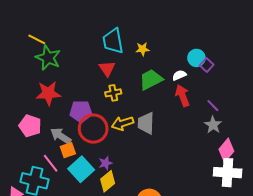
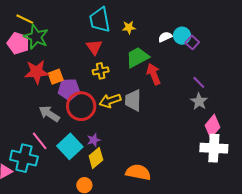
white semicircle: (179, 75) -> (165, 37), moved
red arrow: (182, 96) -> (154, 74), moved
pink pentagon: (30, 126) -> (18, 43), moved
orange square: (68, 150) -> (56, 77), moved

